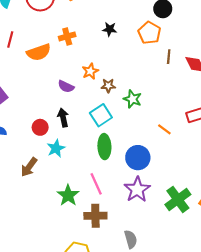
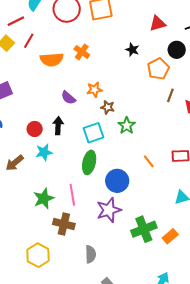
black star: (110, 29) -> (132, 50), moved
orange cross: (67, 36) -> (82, 52), turned 35

